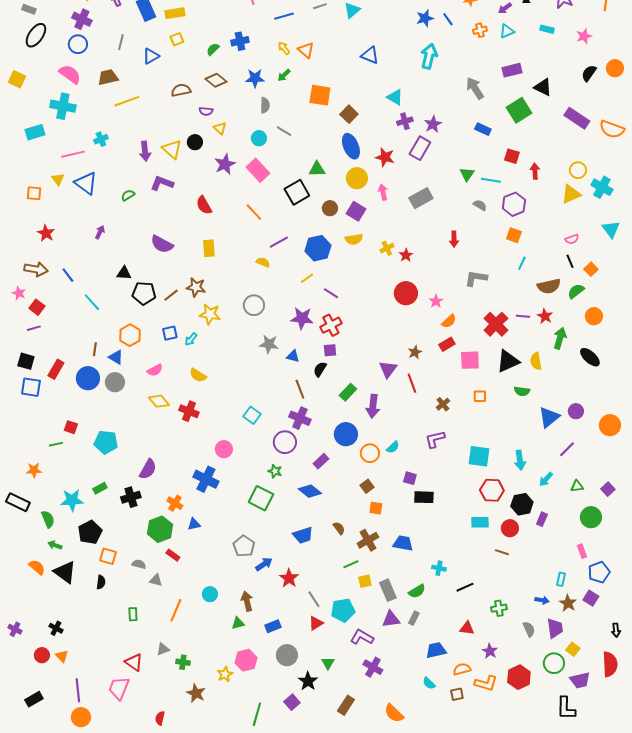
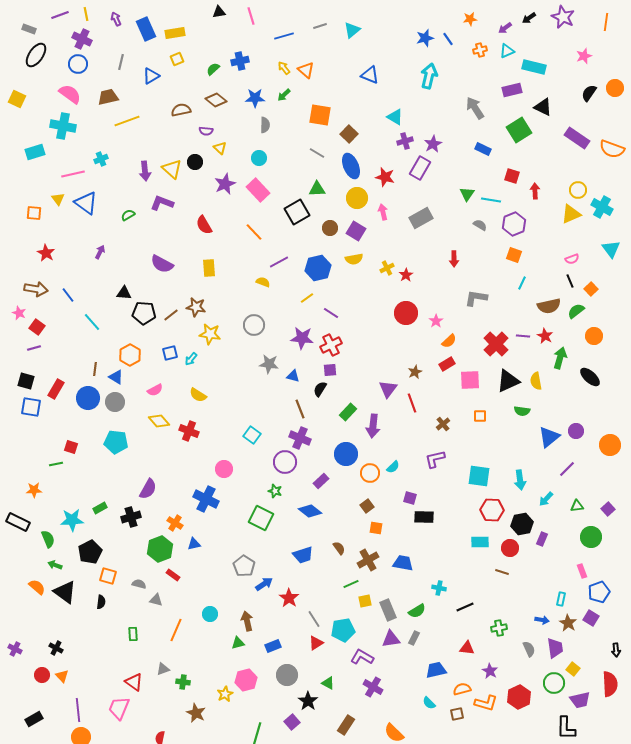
cyan rectangle: (547, 29) -> (534, 67), moved, size x1.6
gray line: (284, 131) -> (317, 153), moved
cyan pentagon: (106, 442) -> (116, 442), moved
green triangle: (328, 663) -> (328, 683), turned -32

